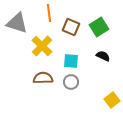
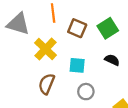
brown semicircle: (43, 78) -> (47, 84), turned -66
gray circle: (71, 82) -> (86, 92), moved

